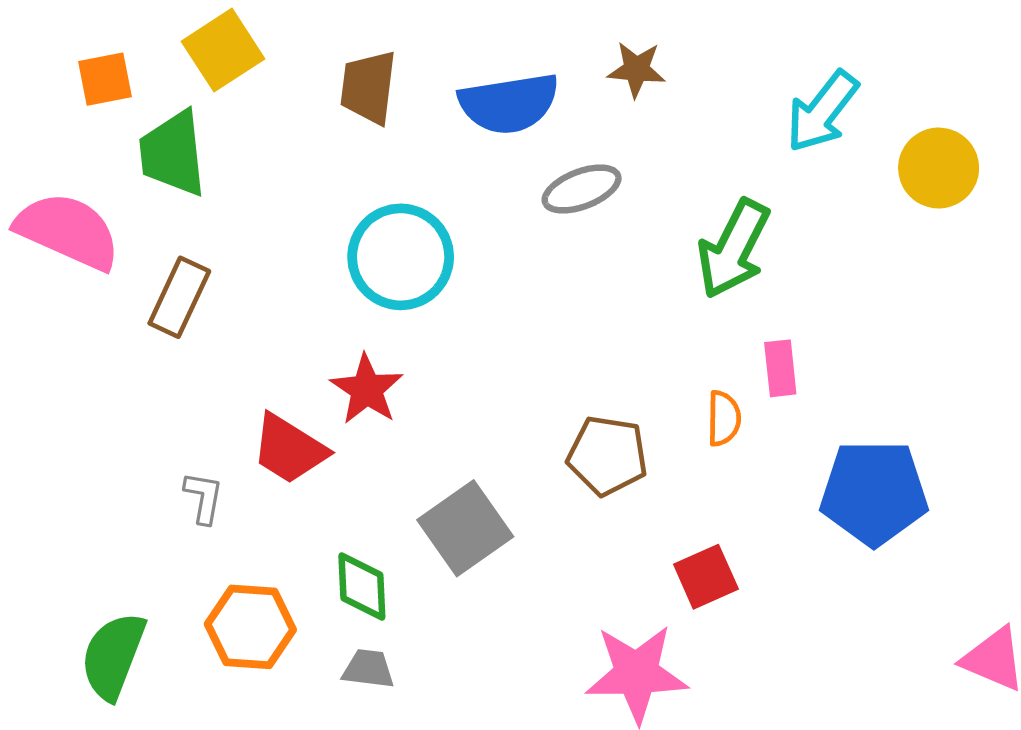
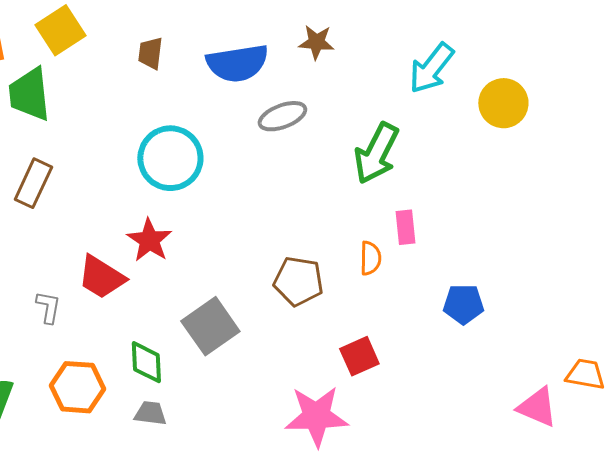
brown trapezoid: (368, 87) -> (150, 53), size x0.7
blue pentagon: (874, 493) -> (463, 304), size x0.6

